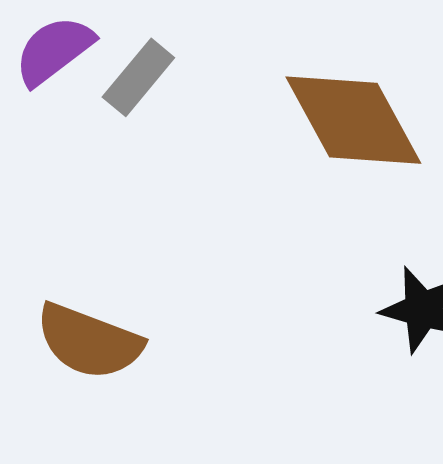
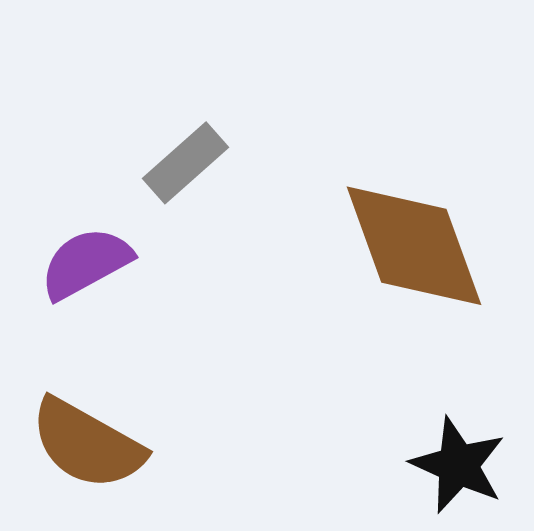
purple semicircle: (54, 51) -> (86, 263), moved

